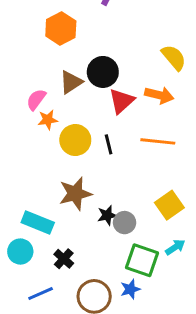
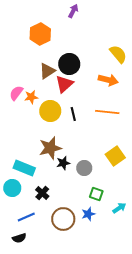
pink semicircle: (36, 99) -> (16, 93), moved
red triangle: (122, 101) -> (64, 84), moved
black star: (107, 215) -> (63, 163), moved
cyan arrow: (175, 247) -> (119, 208), moved
green square: (142, 260) -> (96, 194), size x0.6

